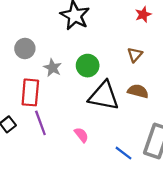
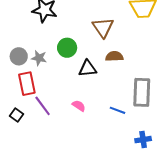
gray circle: (25, 49) -> (19, 56), moved
brown triangle: (135, 55) -> (103, 27), size x1.6
black triangle: (104, 96) -> (88, 68), size x0.7

